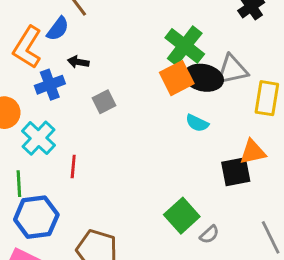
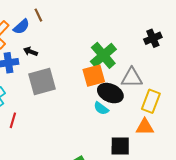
black ellipse: (203, 78) -> (110, 93), moved
gray square: (104, 102) -> (42, 82), size x1.8
orange triangle: (253, 152) -> (145, 127), moved

